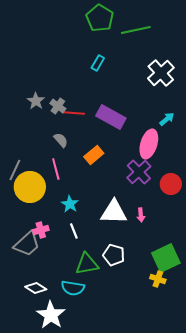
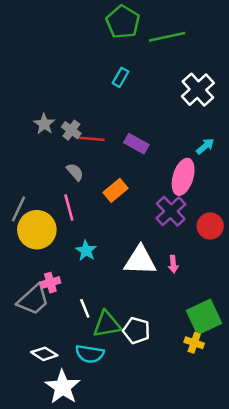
purple rectangle: (111, 117) -> (136, 144), size x0.7
white line: (74, 231) -> (85, 308), moved
white pentagon: (114, 255) -> (136, 330), moved

